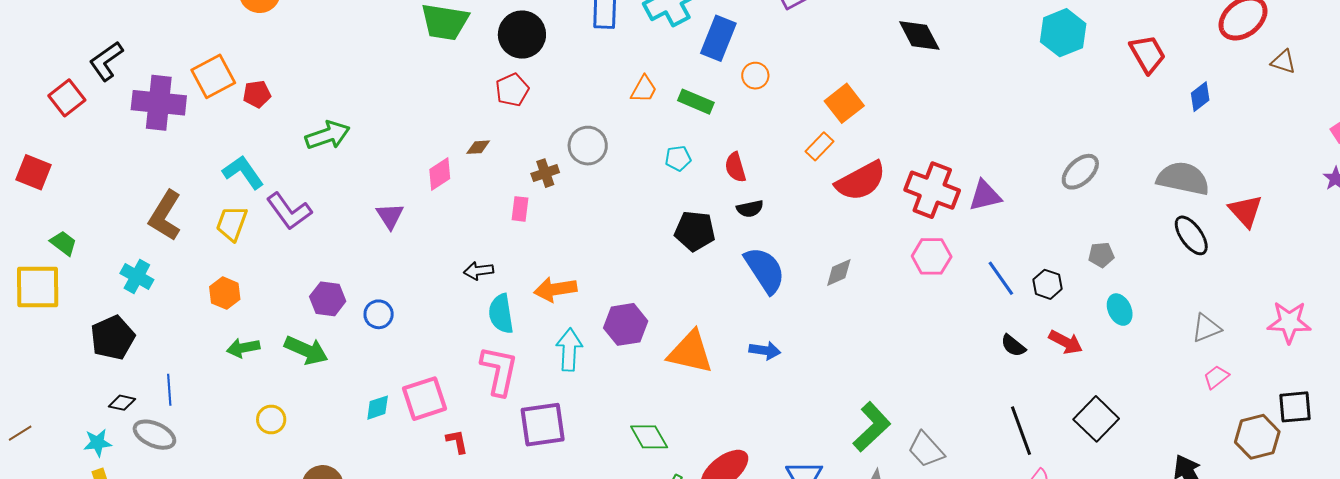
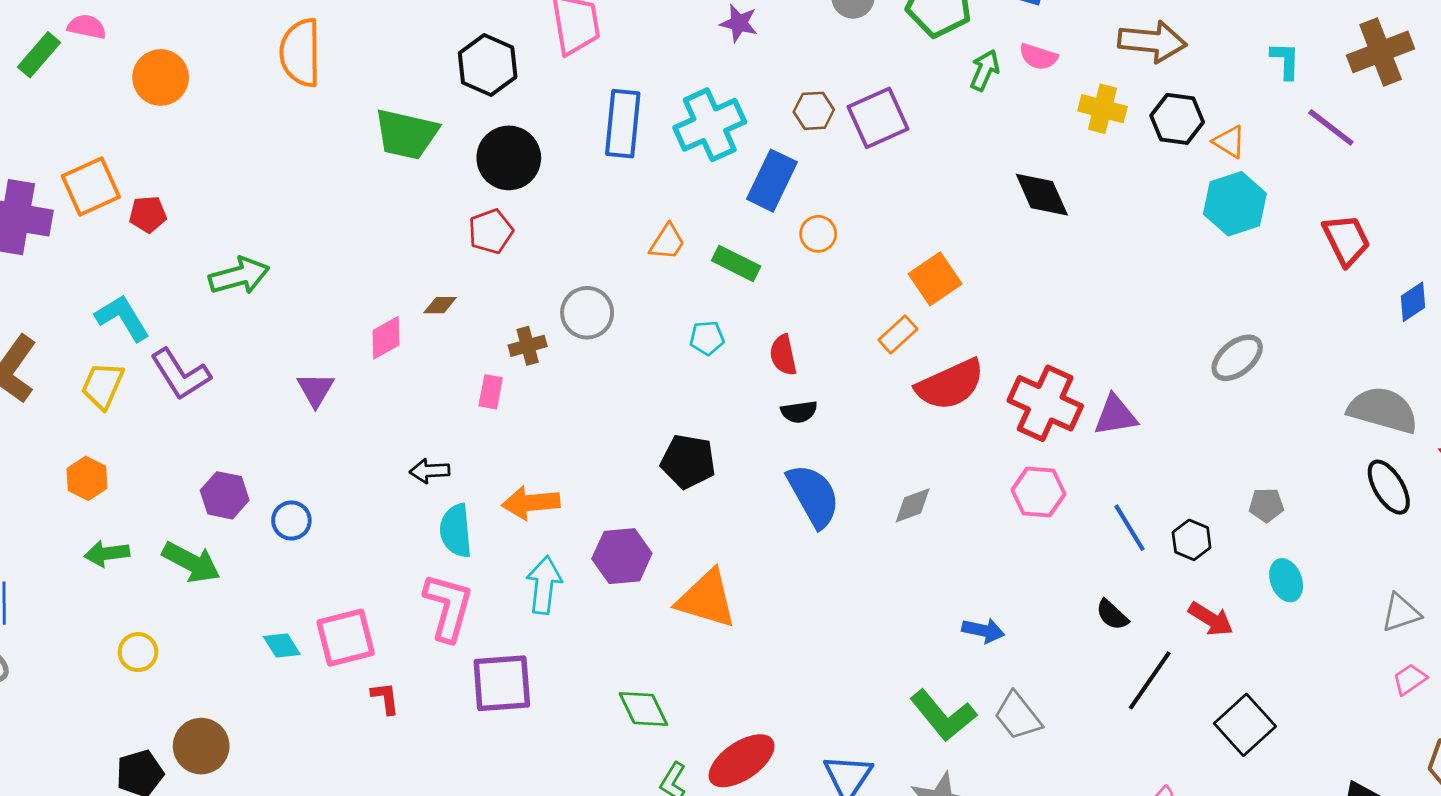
gray ellipse: (1080, 172) -> (1237, 358), moved
black pentagon: (695, 231) -> (688, 461), moved
black semicircle: (1013, 346) -> (1112, 615), moved
blue arrow: (765, 350) -> (983, 630), moved
cyan diamond: (378, 408) -> (282, 646), turned 72
green L-shape: (872, 427) -> (943, 715), turned 90
black line: (1021, 431) -> (1150, 680), moved, turned 51
gray trapezoid: (926, 450) -> (1018, 716), moved

